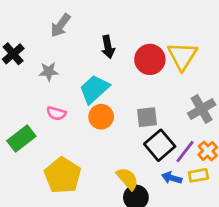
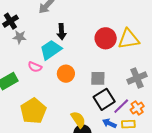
black arrow: (108, 47) -> (62, 32), moved
yellow triangle: (182, 56) -> (129, 39), turned 40
gray star: (49, 72) -> (20, 37), moved
cyan trapezoid: (94, 89) -> (51, 50), moved

